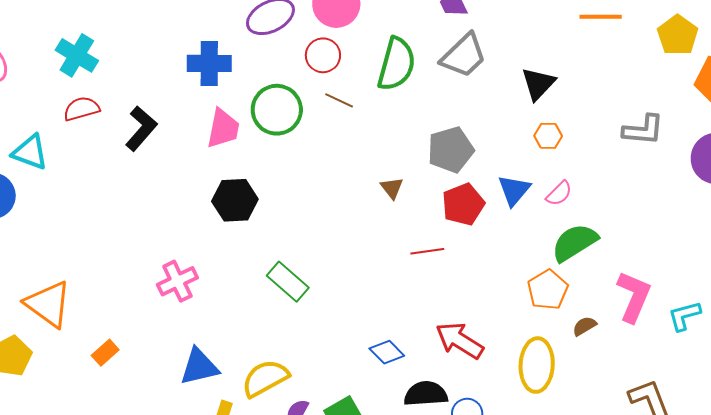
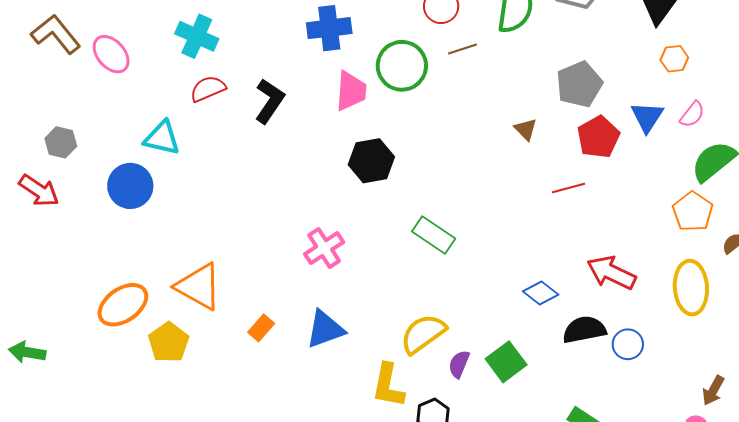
brown line: (339, 100) -> (463, 49), turned -36
blue triangle: (199, 367) -> (325, 329), moved

